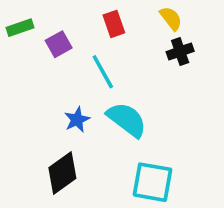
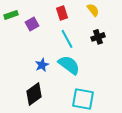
black cross: (180, 52) -> (98, 37), moved
cyan line: (103, 72) -> (67, 39), moved

